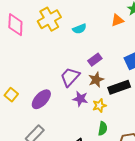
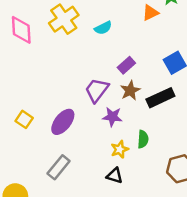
yellow star: (99, 106) -> (120, 149), moved
green semicircle: (103, 128) -> (143, 139), moved

